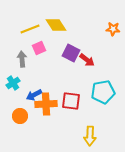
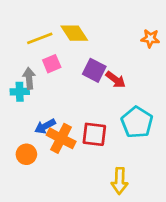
cyan cross: (13, 83) -> (20, 92), moved, turned 32
cyan pentagon: (103, 92) -> (137, 122), turned -30
orange cross: (46, 104) -> (61, 138), turned 30

